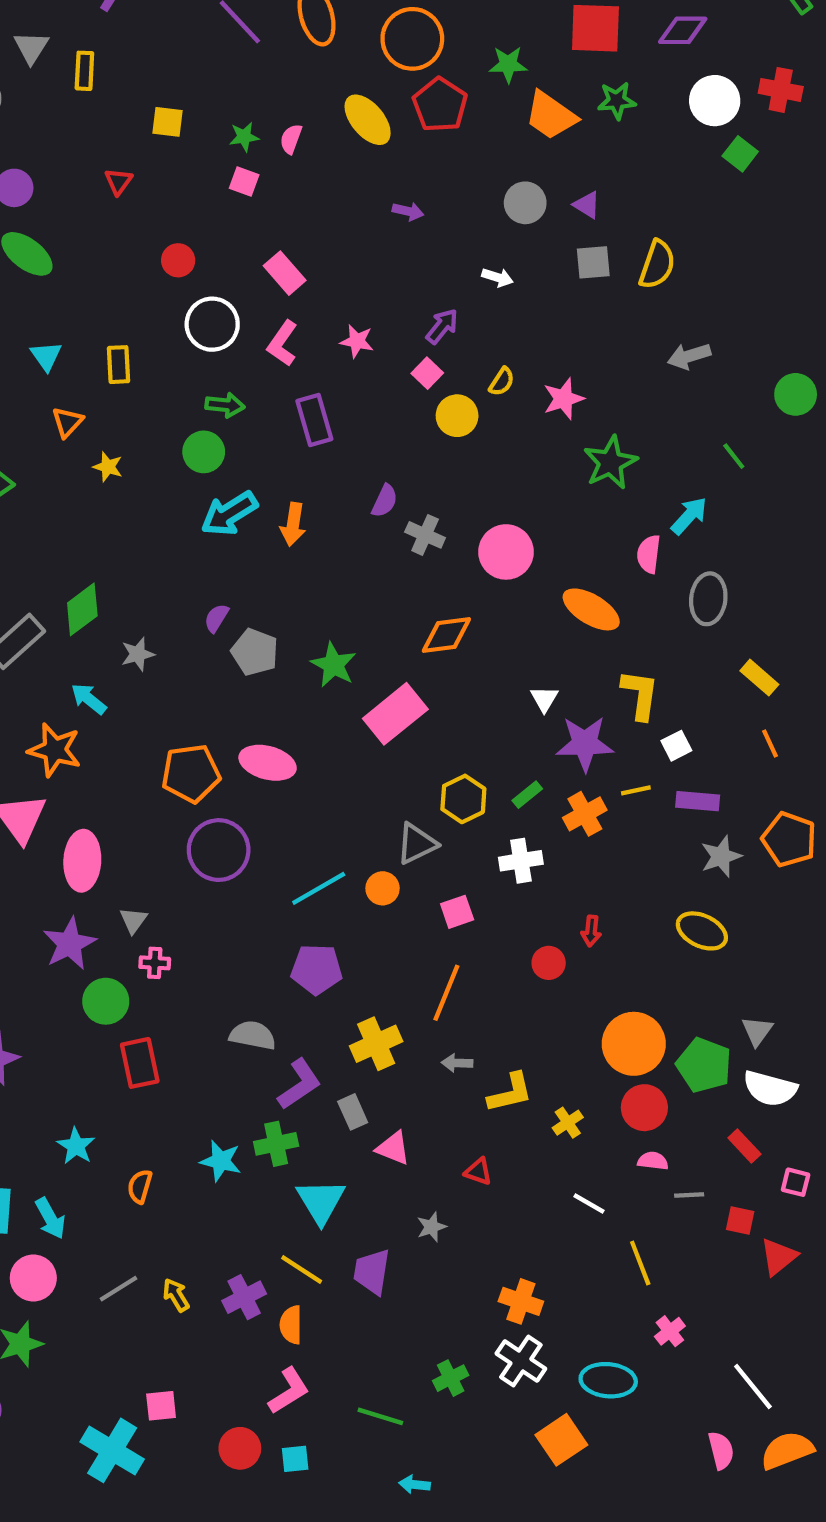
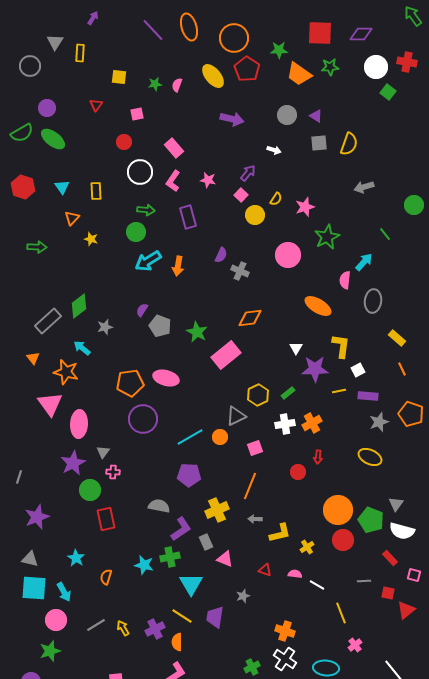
pink square: (244, 182) -> (137, 114), moved, turned -32
purple arrow: (408, 211) -> (232, 119), size x1.6
pink circle: (506, 552) -> (288, 255), moved
orange cross: (585, 814) -> (312, 423), moved
pink semicircle: (653, 1161) -> (295, 574), moved

